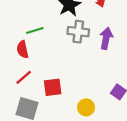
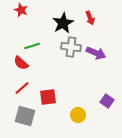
purple arrow: (106, 38) -> (96, 53), turned 102
red semicircle: (23, 49) -> (21, 63), turned -35

